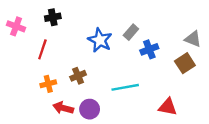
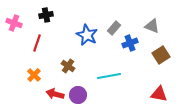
gray triangle: (193, 39) -> (152, 26), moved
brown cross: (78, 76) -> (68, 66), turned -32
orange cross: (48, 84) -> (34, 75), moved, turned -32
red triangle: (168, 107) -> (159, 94), moved

